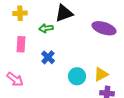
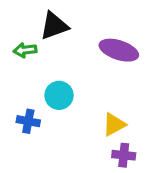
blue cross: (48, 57) -> (28, 121), moved, turned -32
cyan circle: (77, 76) -> (59, 95), moved

